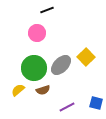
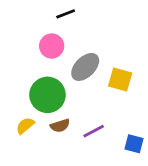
yellow square: (86, 57) -> (120, 80), turned -30
gray ellipse: (61, 65) -> (85, 67), moved
purple line: (67, 107) -> (94, 131), moved

